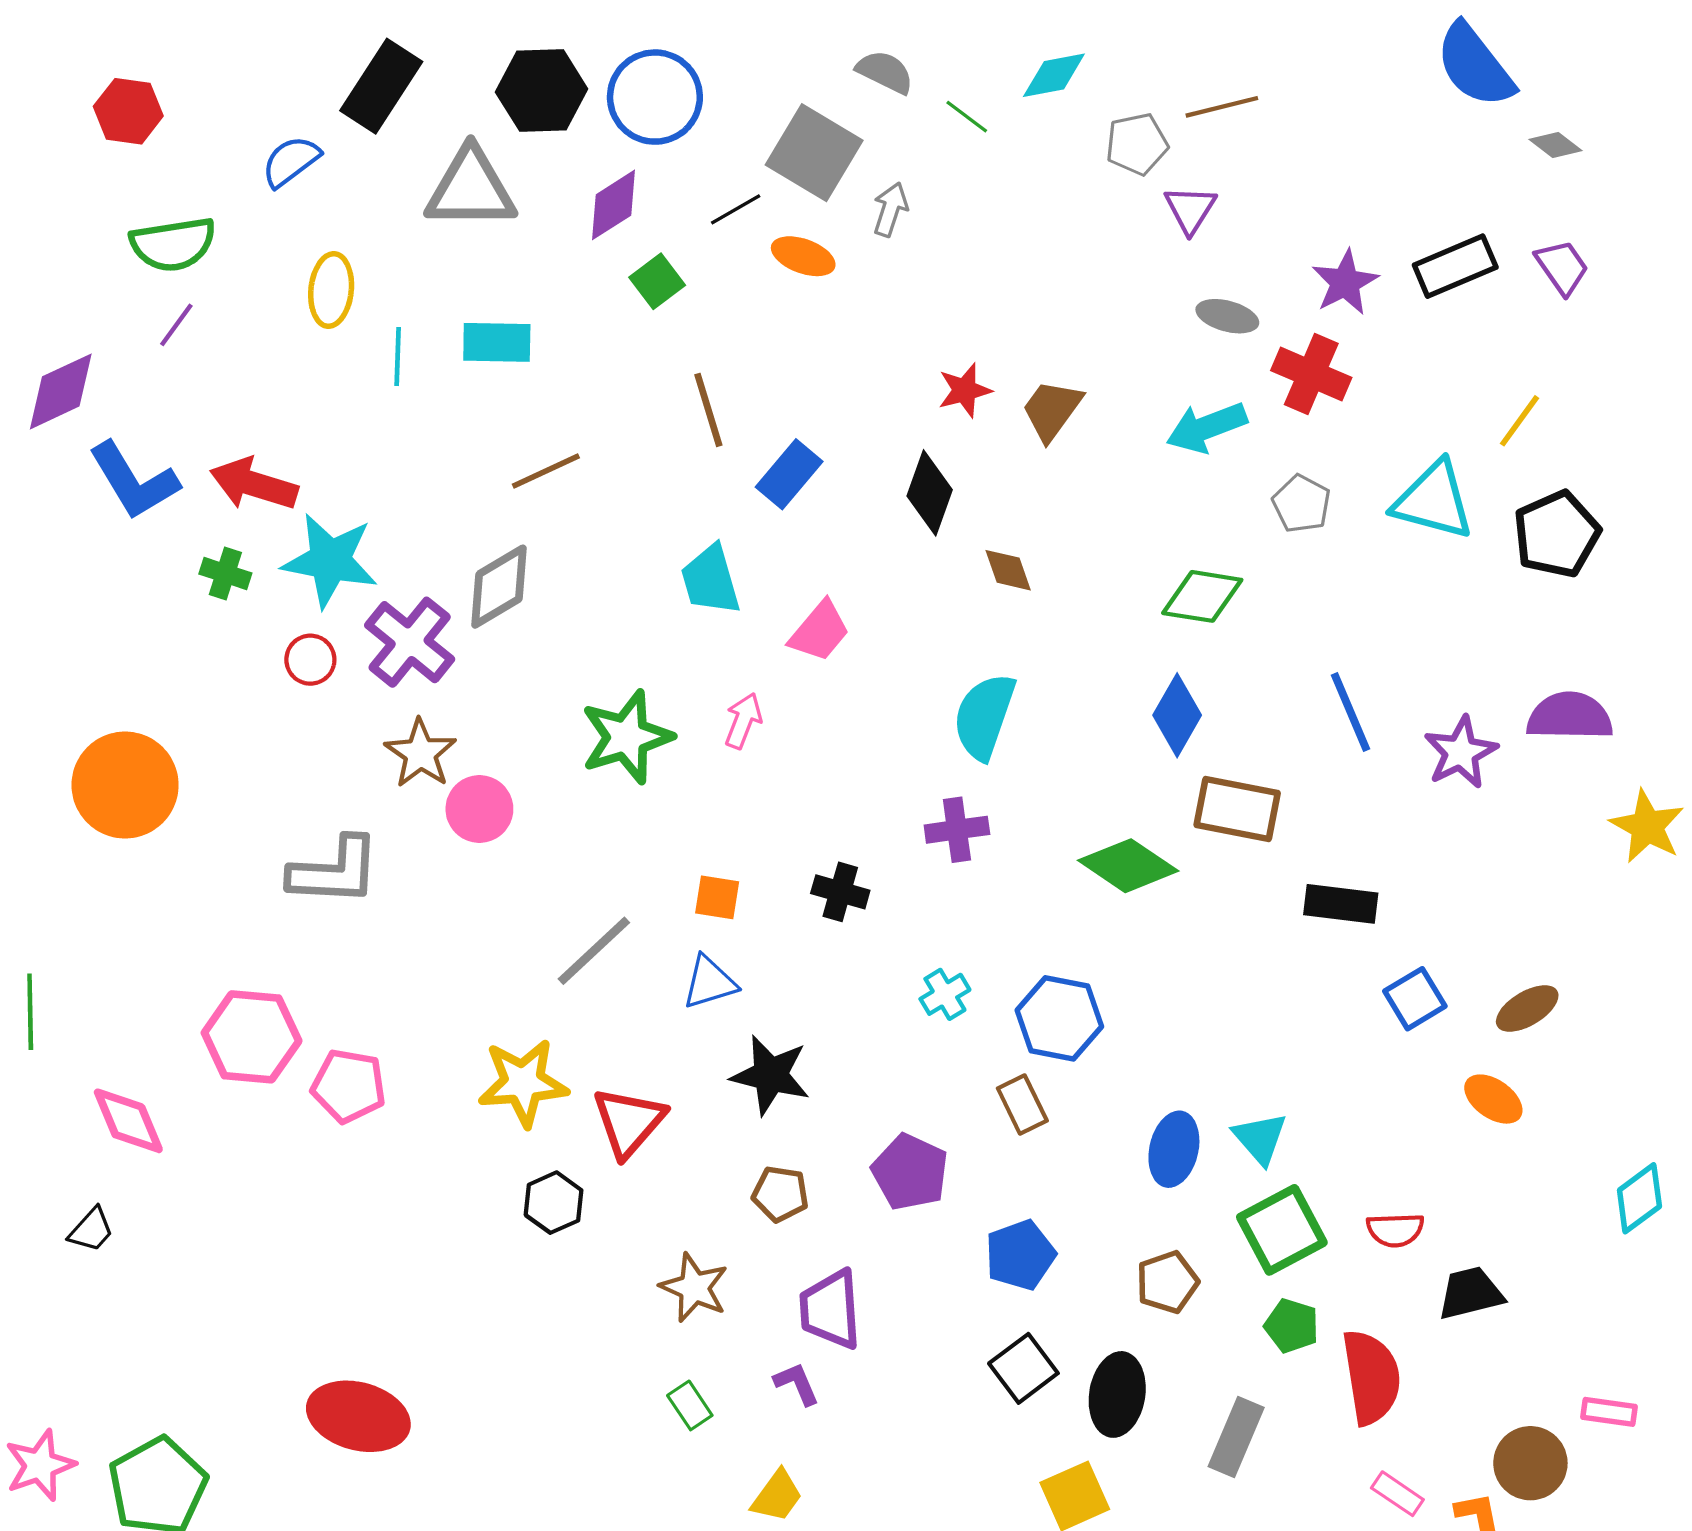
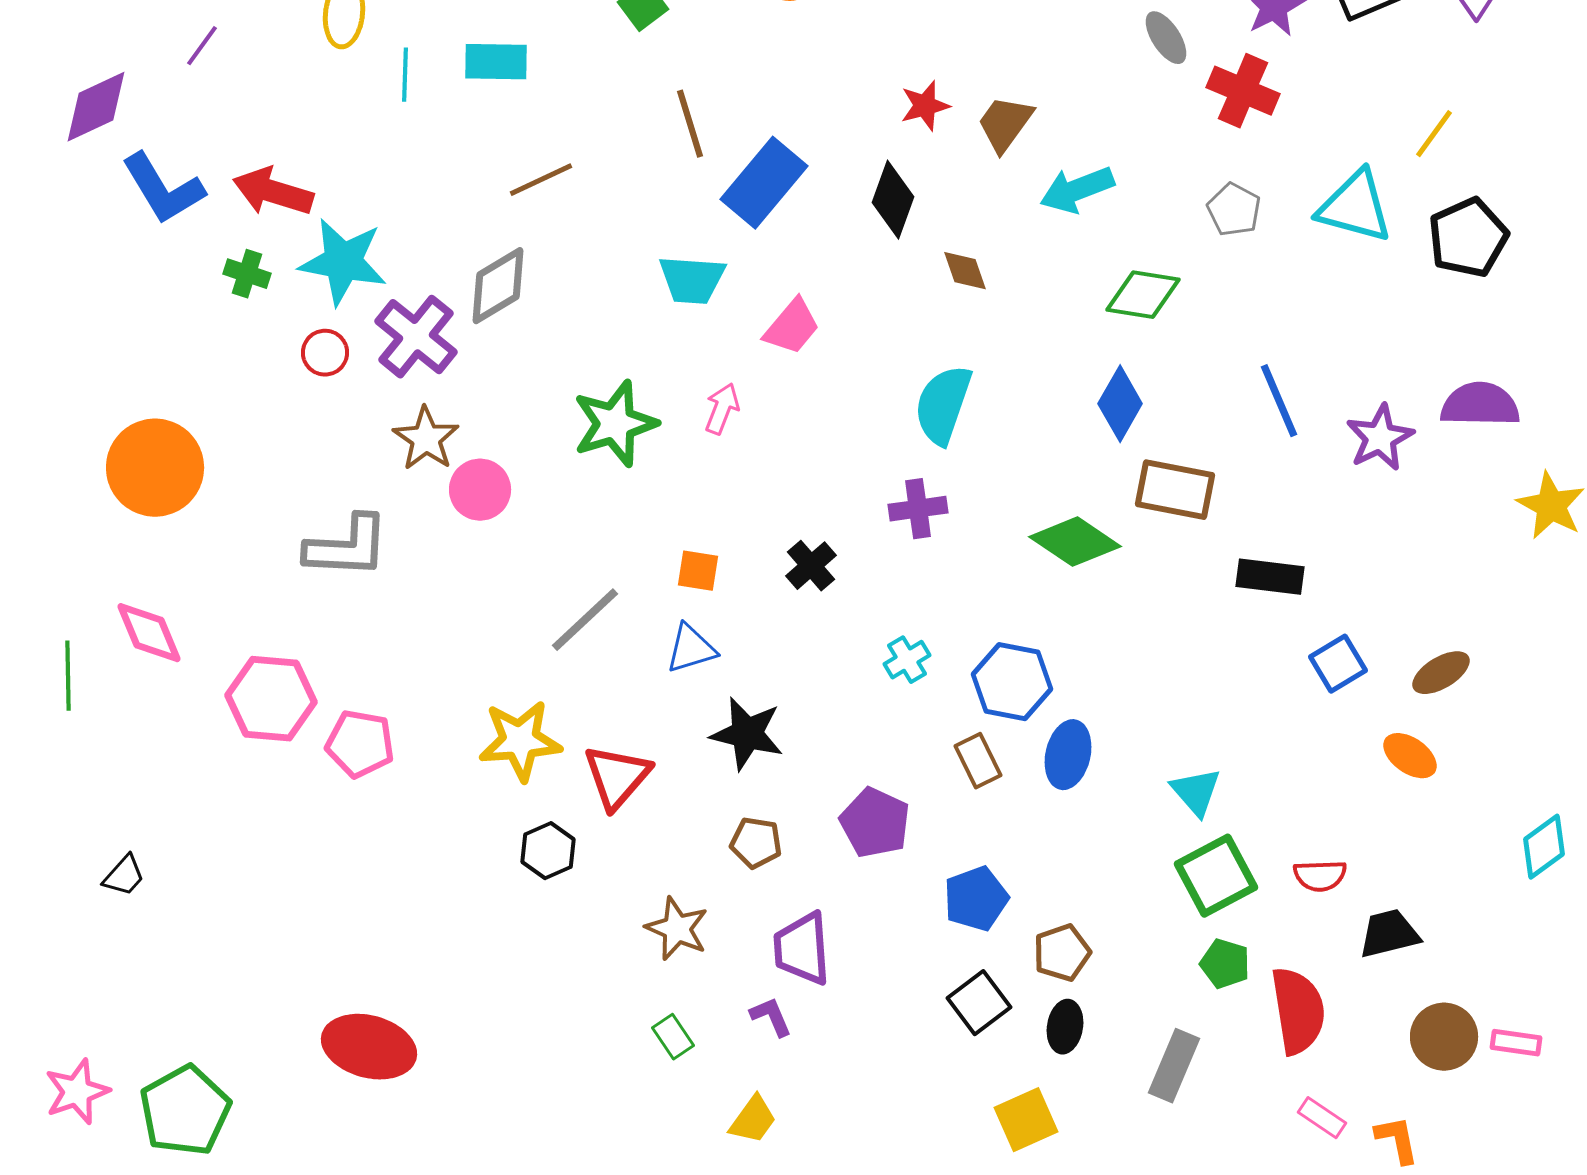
gray ellipse: (1227, 316) -> (1166, 38), turned 42
cyan arrow: (1207, 427) -> (1077, 190), moved
blue rectangle: (789, 474) -> (764, 183), size x1.4
cyan trapezoid: (711, 580) -> (692, 280), turned -70
black cross: (840, 892) -> (811, 566), turned 33
pink diamond: (128, 1121) -> (149, 633), moved
blue ellipse: (1174, 1149) -> (1068, 755), moved
brown pentagon: (1167, 1282) -> (1062, 953), moved
black ellipse: (1117, 1394) -> (1065, 1027), size x0.7
brown circle: (1530, 1463) -> (1444, 1037), moved

